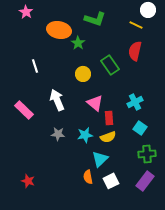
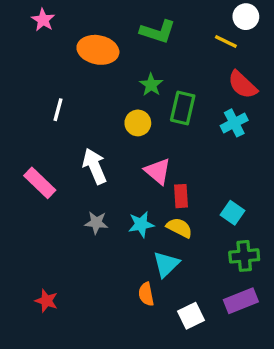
green star: (78, 43) -> (151, 85), moved
red semicircle: (135, 51) -> (243, 85), moved, turned -60
green rectangle: (110, 65) -> (183, 108), turned 48
white line: (35, 66) -> (58, 110), turned 32
cyan cross: (135, 102) -> (234, 123), moved
yellow semicircle: (108, 137) -> (179, 228), turned -133
white square: (111, 181) -> (191, 316), moved
purple rectangle: (145, 181) -> (241, 301), turned 30

